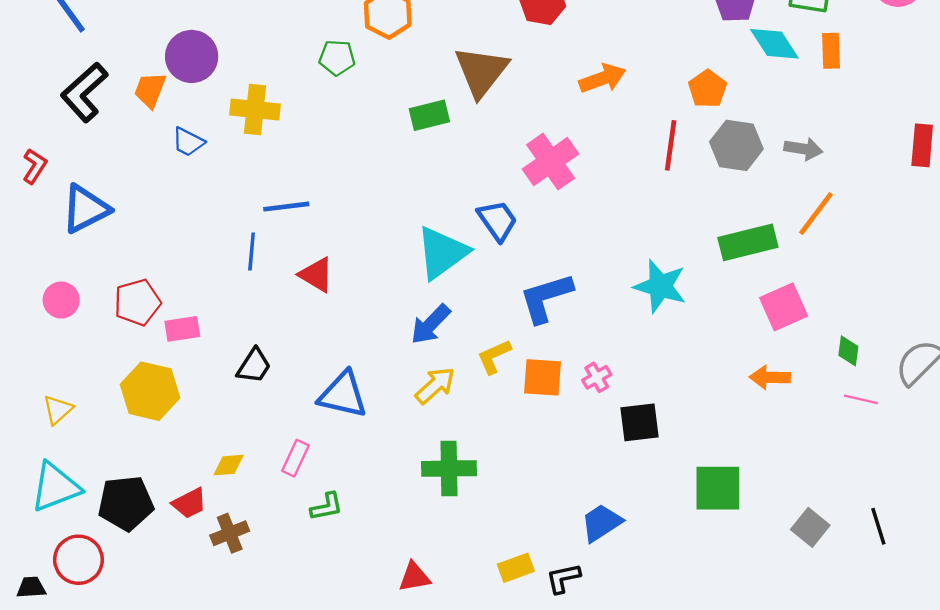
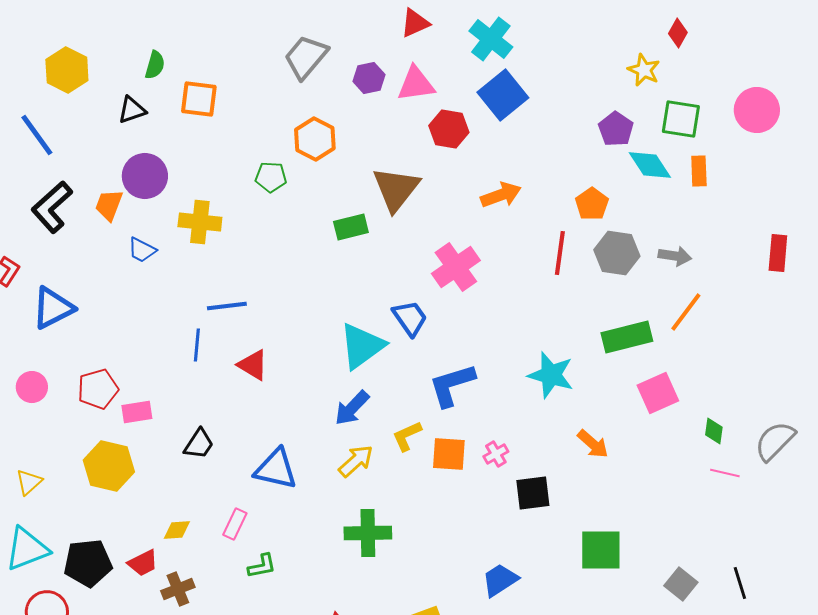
orange arrow: (770, 377) -> (593, 444), moved, turned -140

